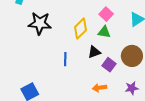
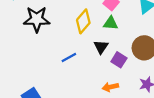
black triangle: (94, 52) -> (101, 47), turned -32
blue line: (65, 59) -> (69, 58), turned 64

